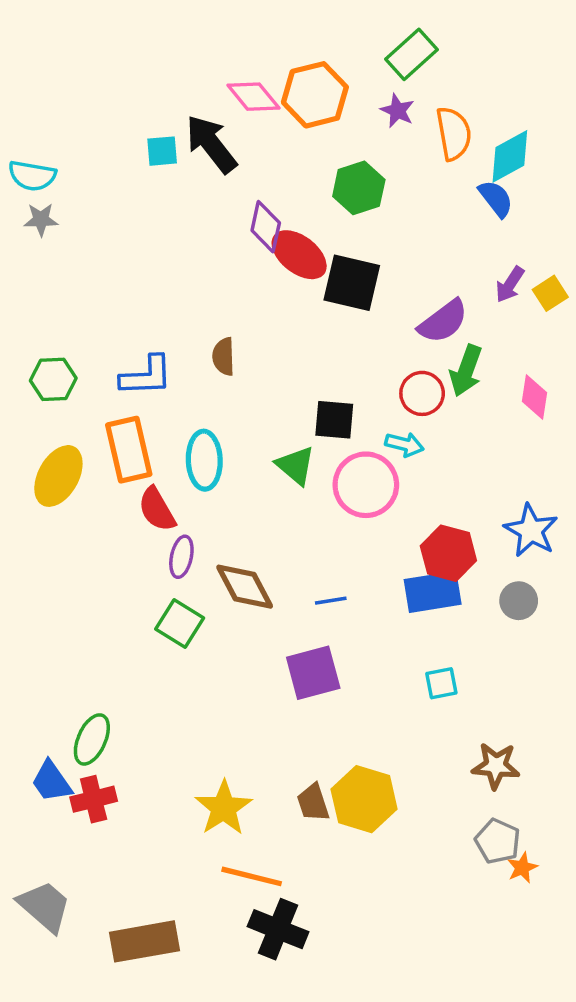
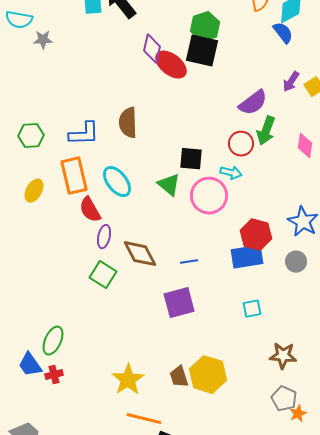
gray star: (41, 220) -> (43, 40), moved
black square: (352, 283) -> (202, 51), moved
brown semicircle: (224, 357) -> (128, 123), size x1.4
cyan ellipse: (204, 460) -> (117, 182), turned -36
yellow ellipse: (58, 476) -> (34, 191), size x0.7
red cross: (94, 799) -> (54, 375), size x0.7

